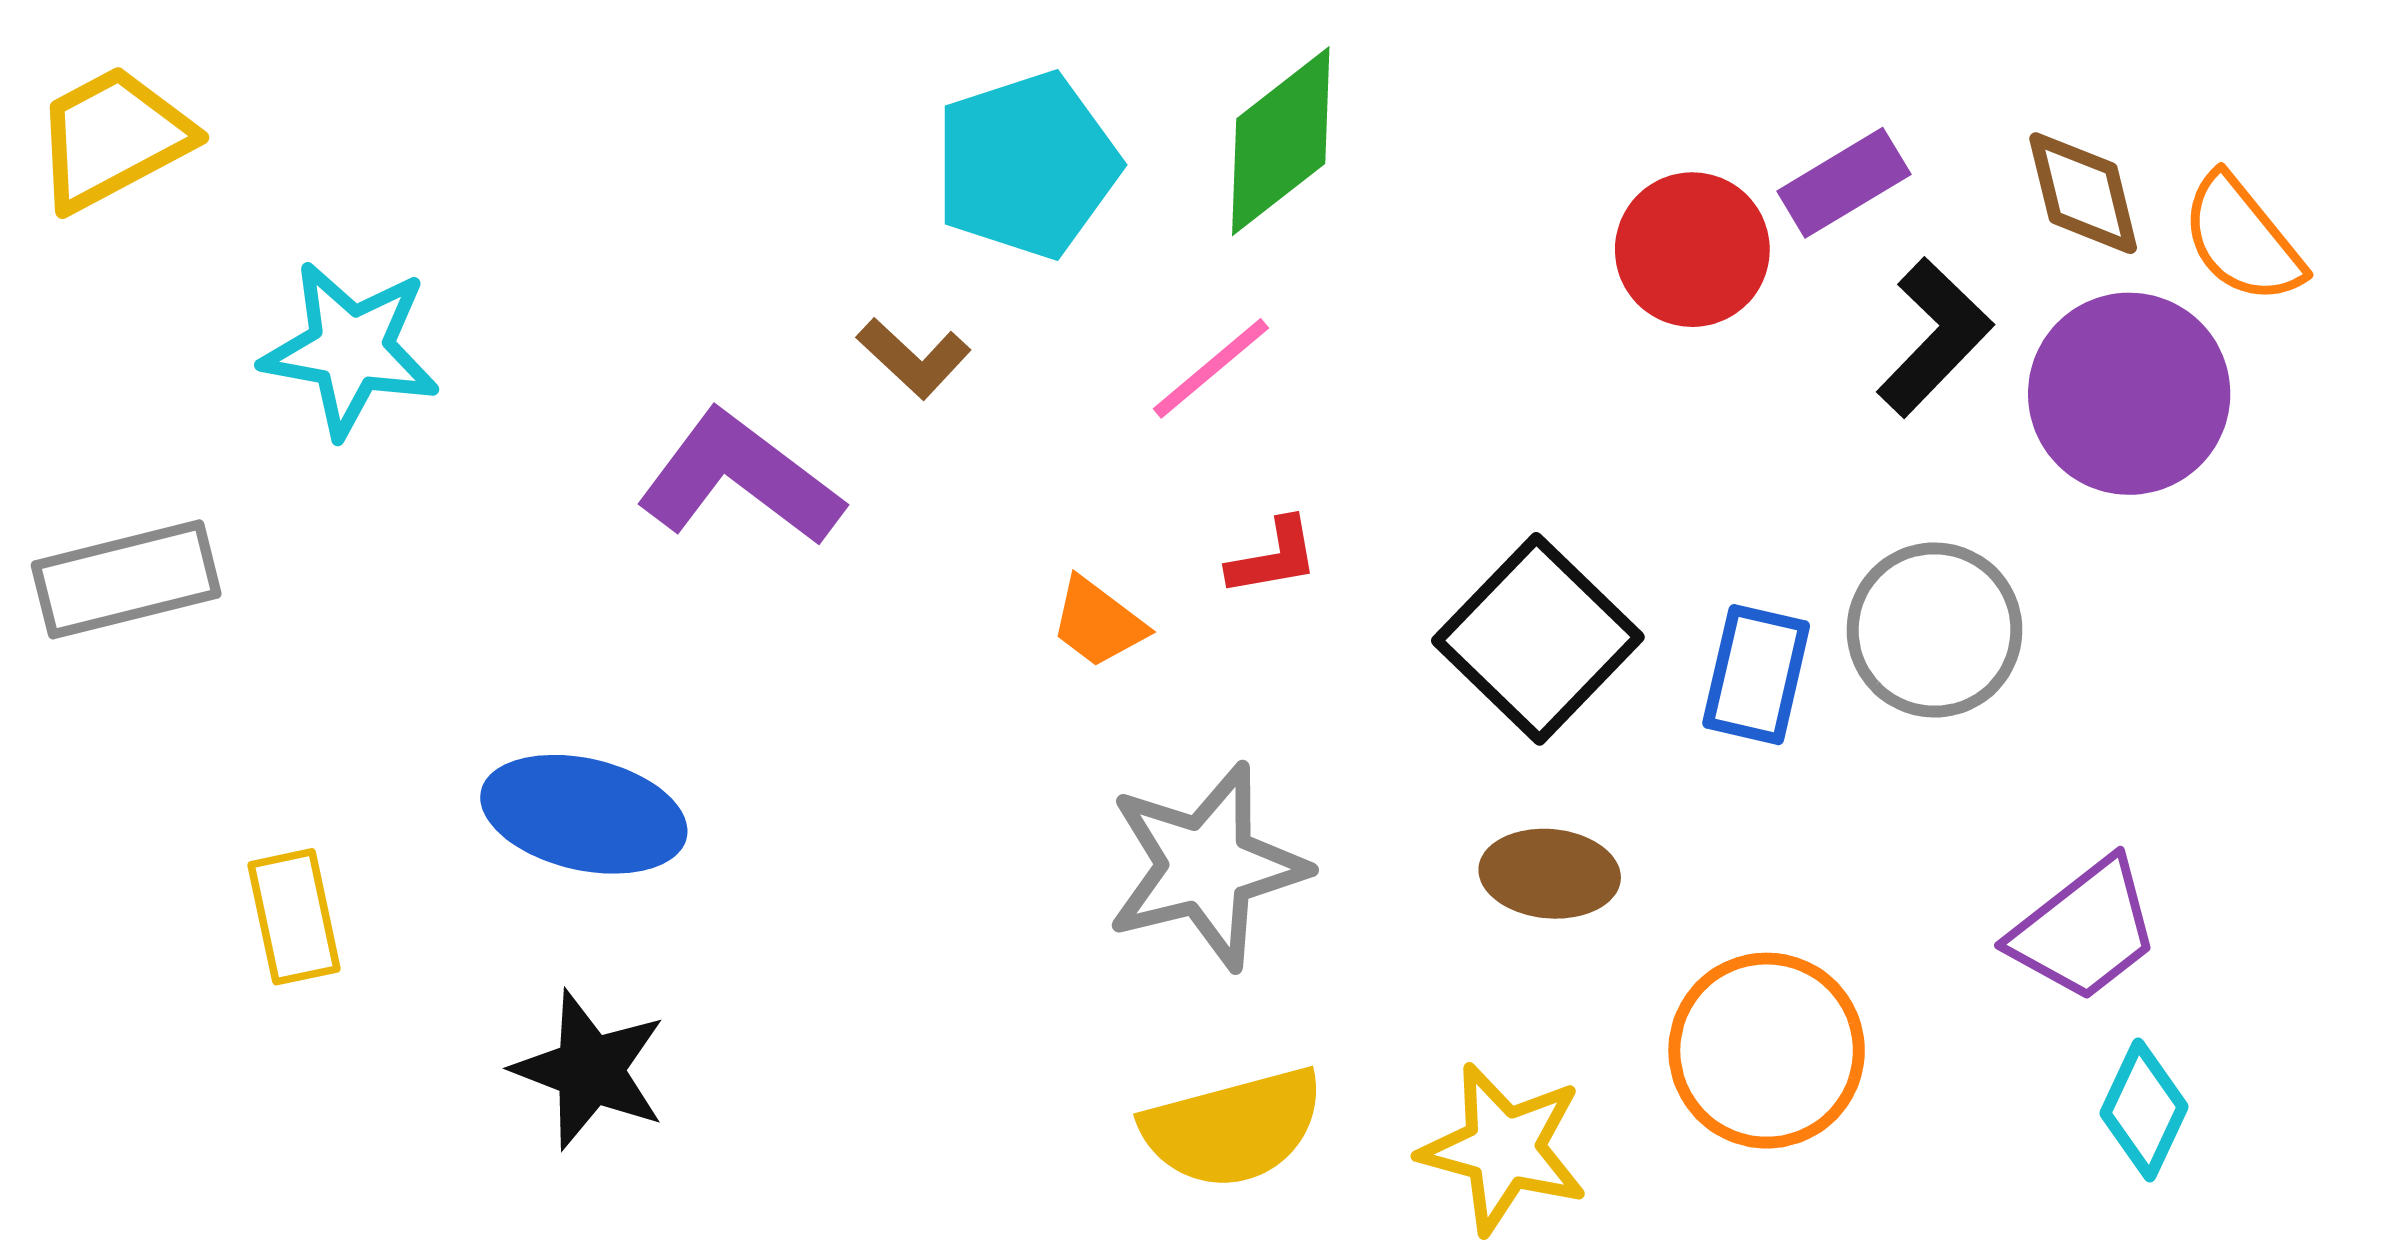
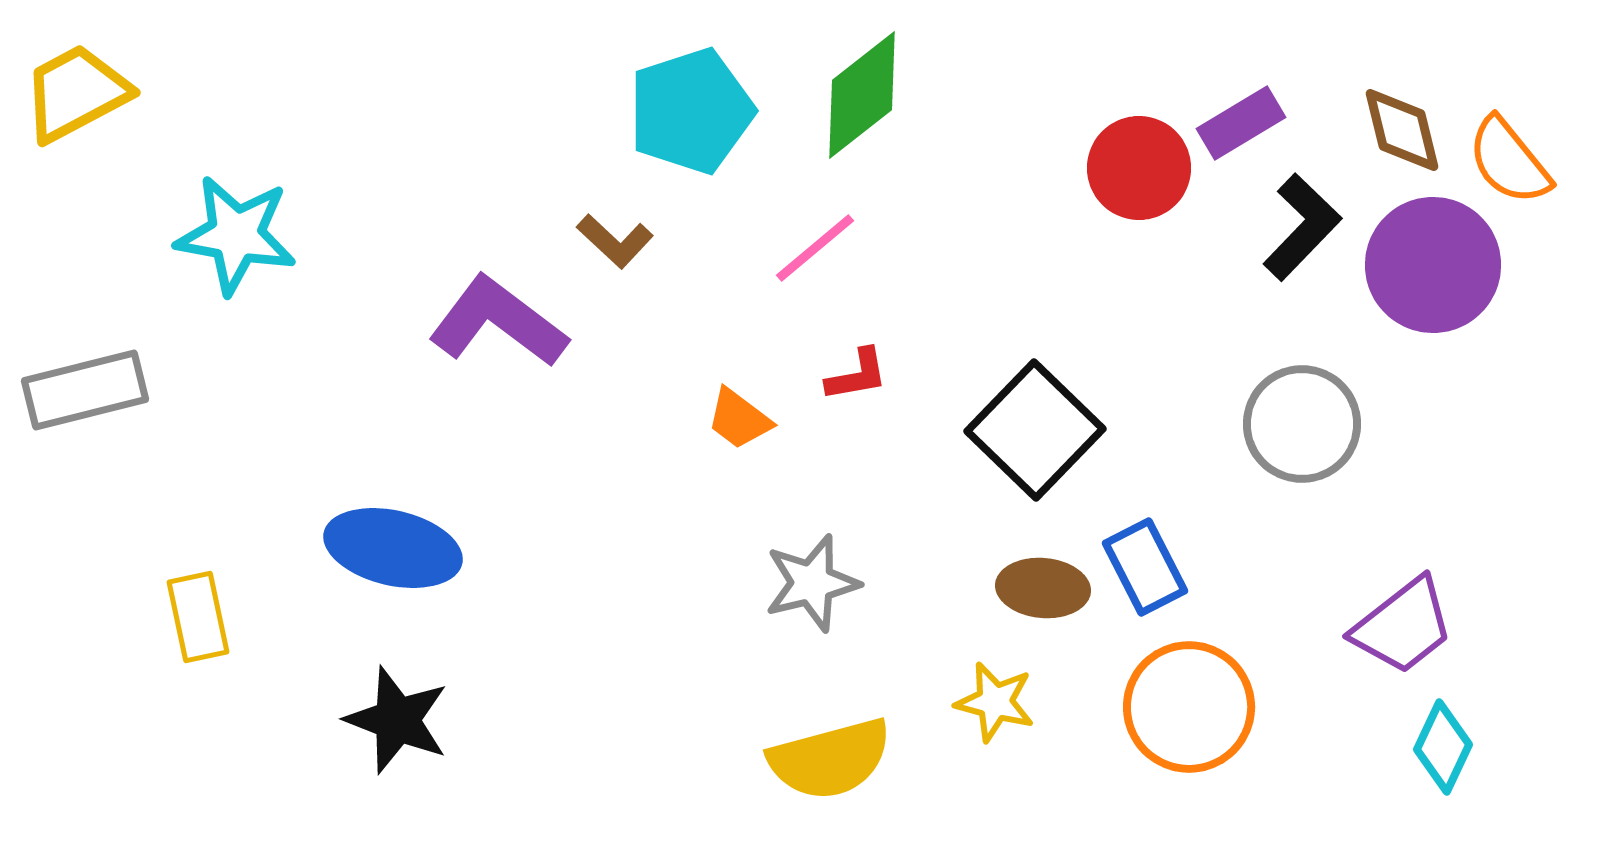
blue rectangle: (1756, 675) -> (1145, 567), moved, turned -40
gray star: (1206, 866) -> (812, 583), size x0.7
yellow star: (1504, 1149) -> (995, 702), moved, size x0.7

